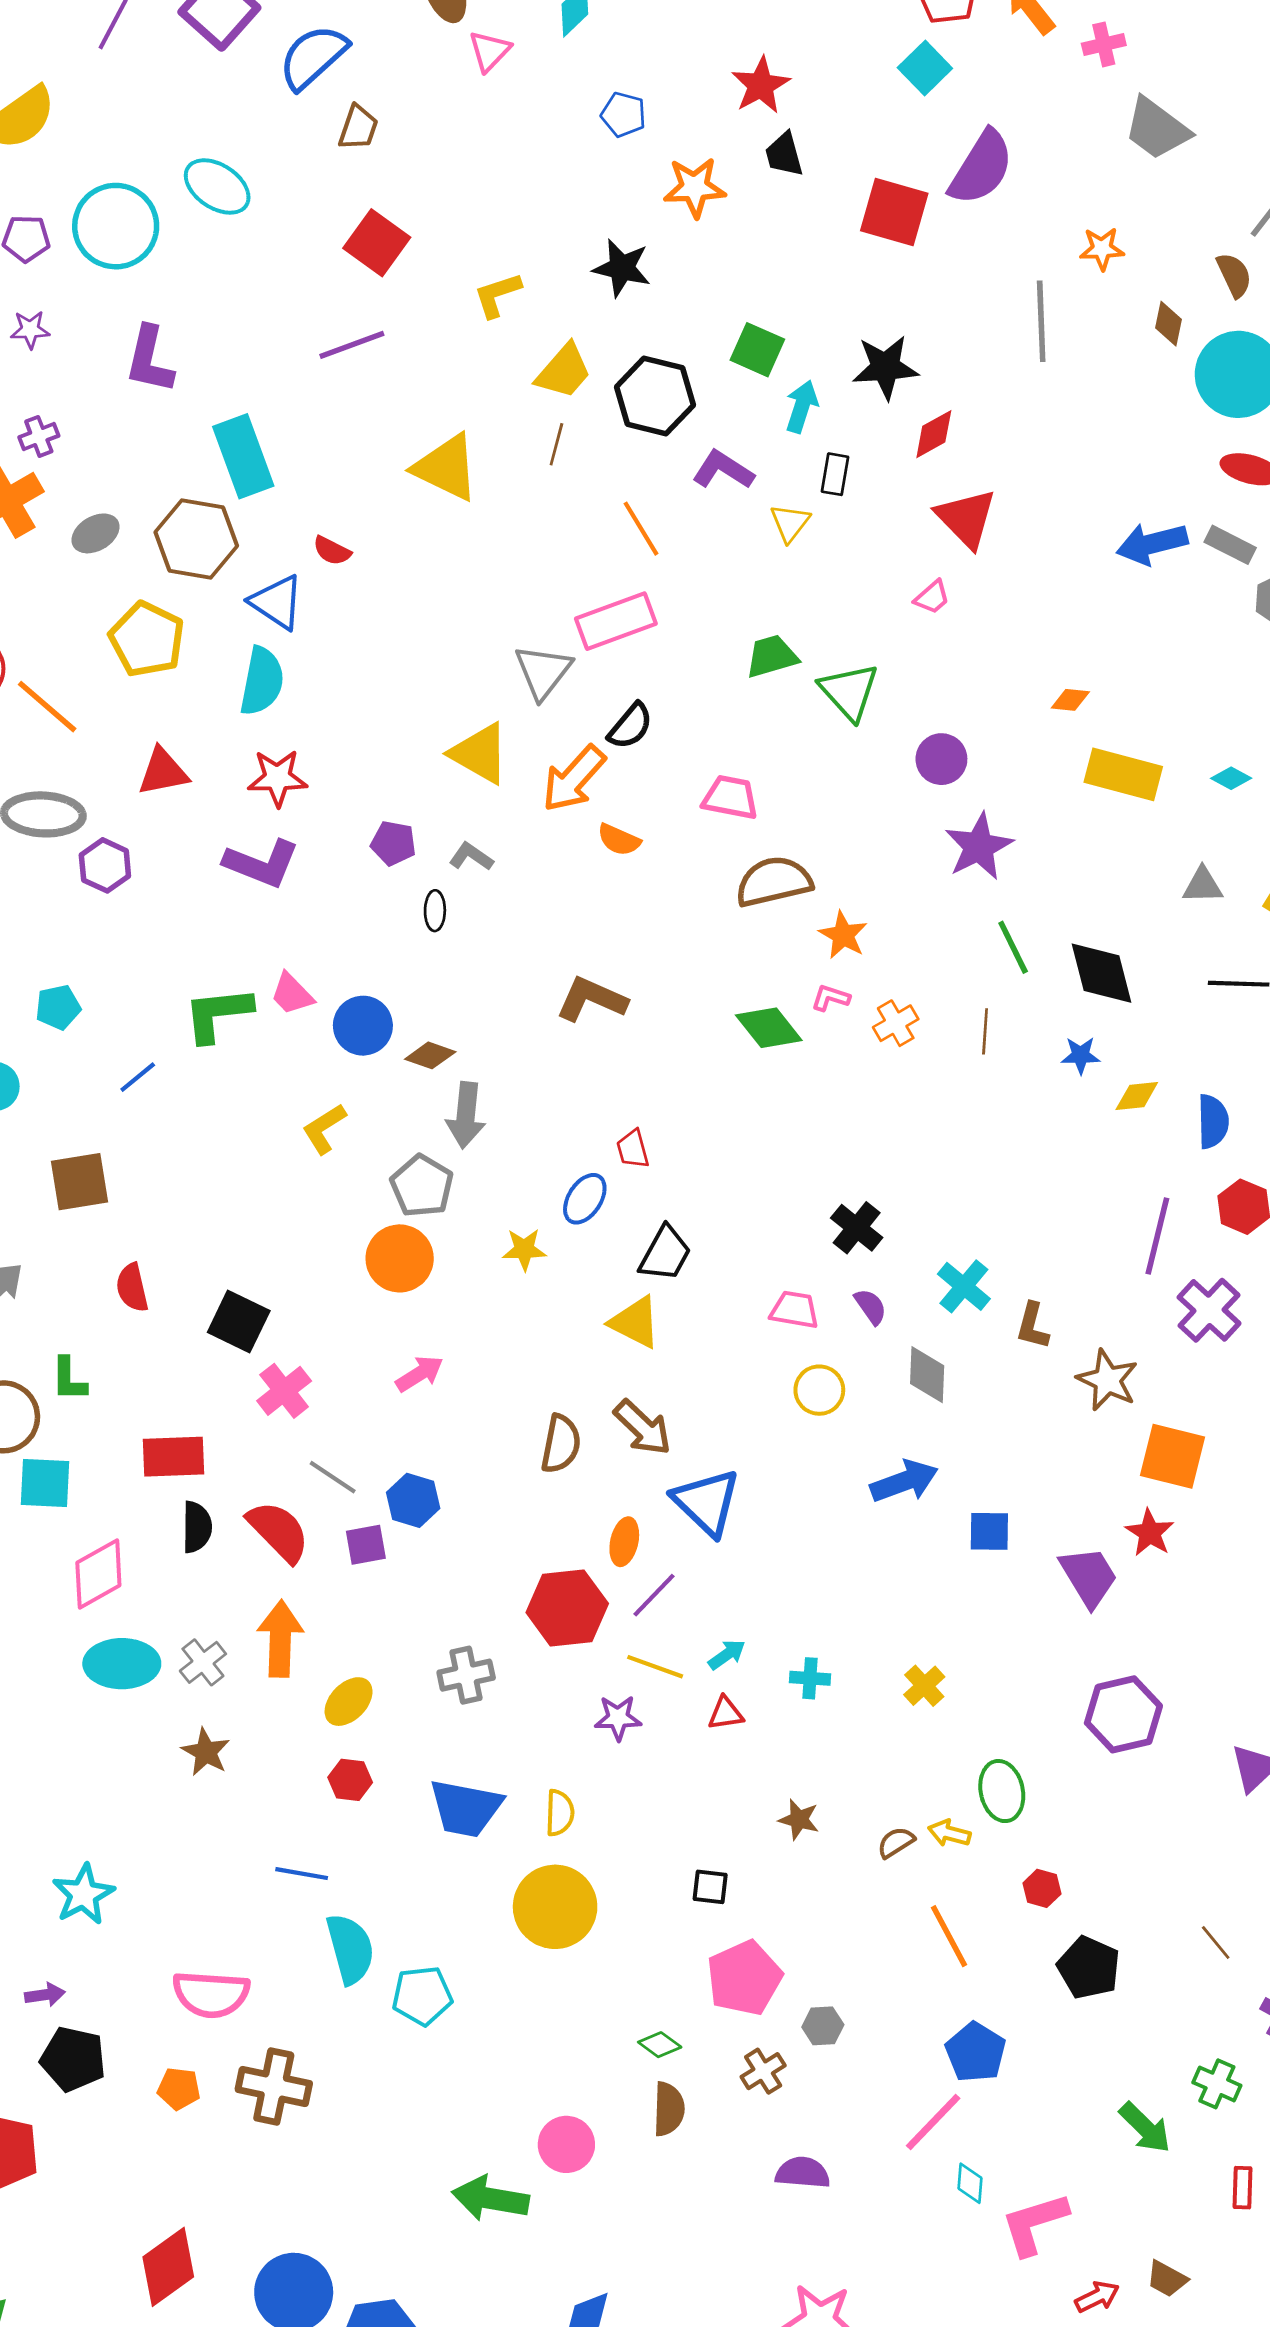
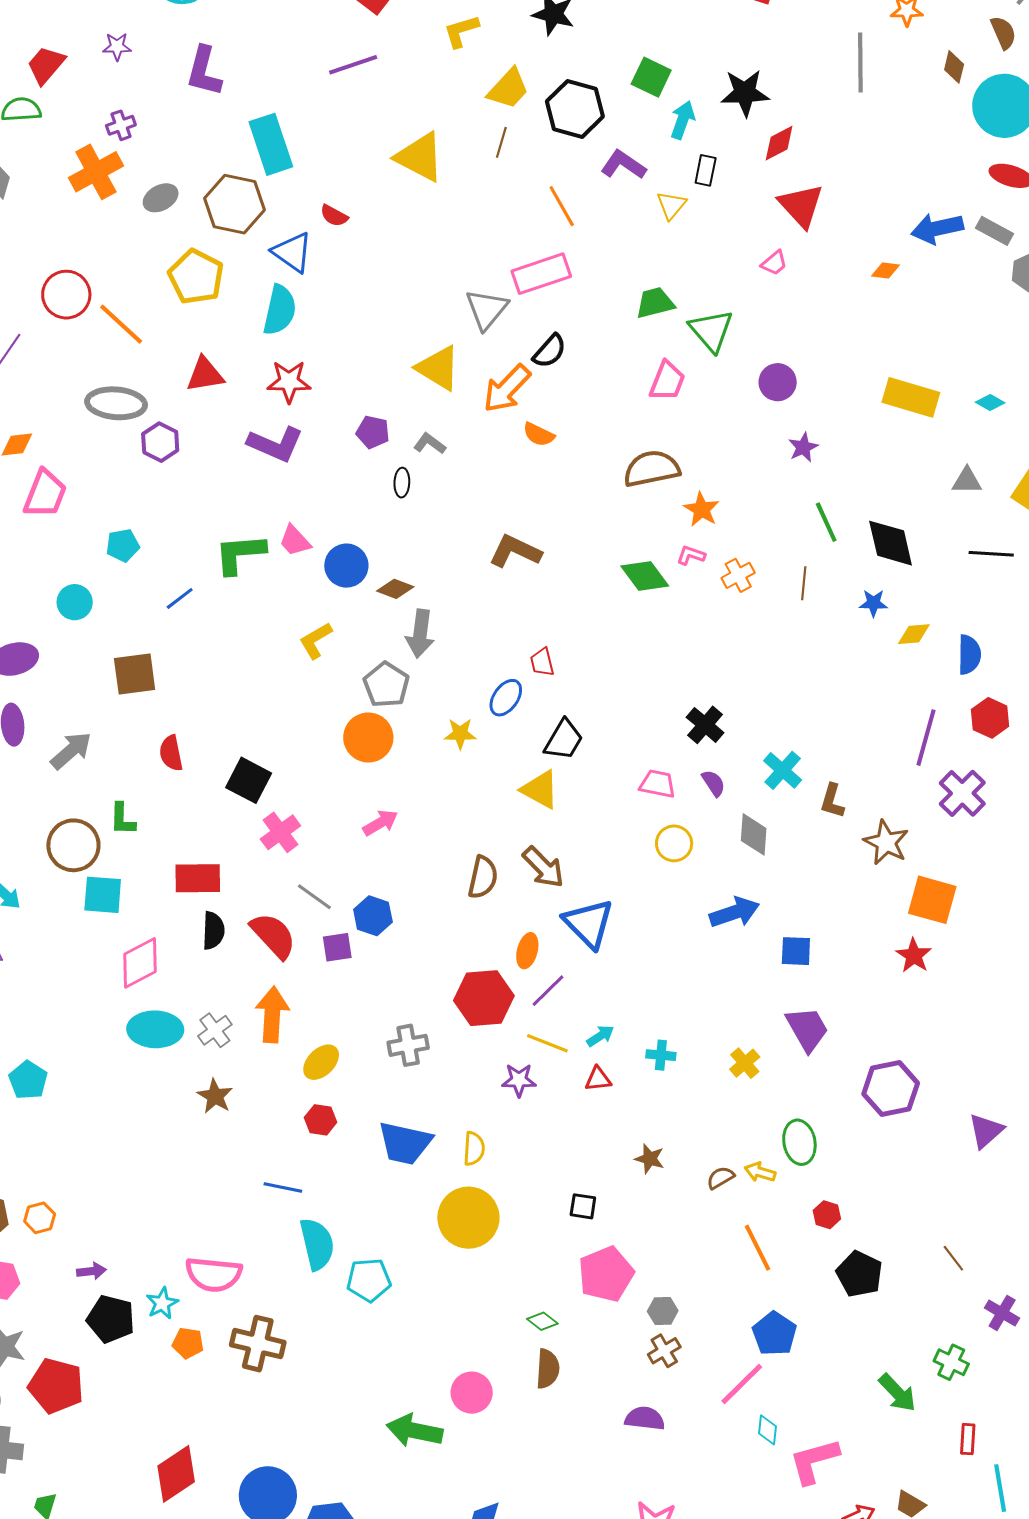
orange diamond: (1070, 700) -> (886, 270), moved
pink trapezoid: (730, 797) -> (667, 381), moved, turned 99
purple star: (979, 847) -> (803, 447), size x0.6
purple trapezoid: (1089, 1577) -> (807, 1029), moved
cyan star: (83, 1894) -> (162, 1303), moved, size x0.7
brown cross: (763, 2071) -> (664, 1351), moved

